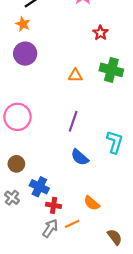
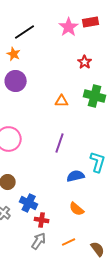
blue semicircle: (80, 157) -> (76, 176), moved, turned 126
orange semicircle: (92, 203) -> (77, 209), moved
orange line: (72, 224) -> (69, 242), moved

